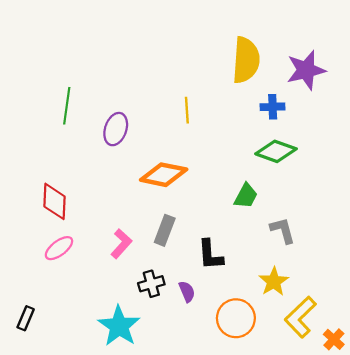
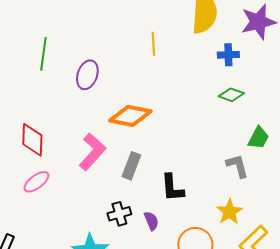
yellow line: (187, 110) -> (153, 44), moved
green diamond: (276, 151) -> (231, 95), size x0.7
green trapezoid: (246, 196) -> (258, 138), moved
pink L-shape: (121, 244) -> (92, 152), moved, size x1.4

